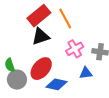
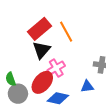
black triangle: (41, 36) -> (41, 50), turned -30
pink cross: (75, 49) -> (56, 68), moved

